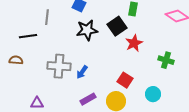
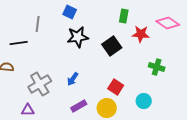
black square: (117, 26) -> (112, 46), moved
red star: (134, 43) -> (141, 34), moved, turned 30
gray cross: (59, 66) -> (40, 84), moved, turned -35

